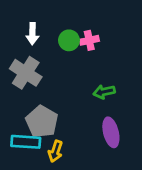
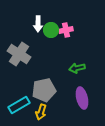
white arrow: (32, 34) -> (38, 24), moved
gray pentagon: (42, 122) -> (44, 90), moved, turned 30
cyan rectangle: (26, 142) -> (19, 105), turned -35

